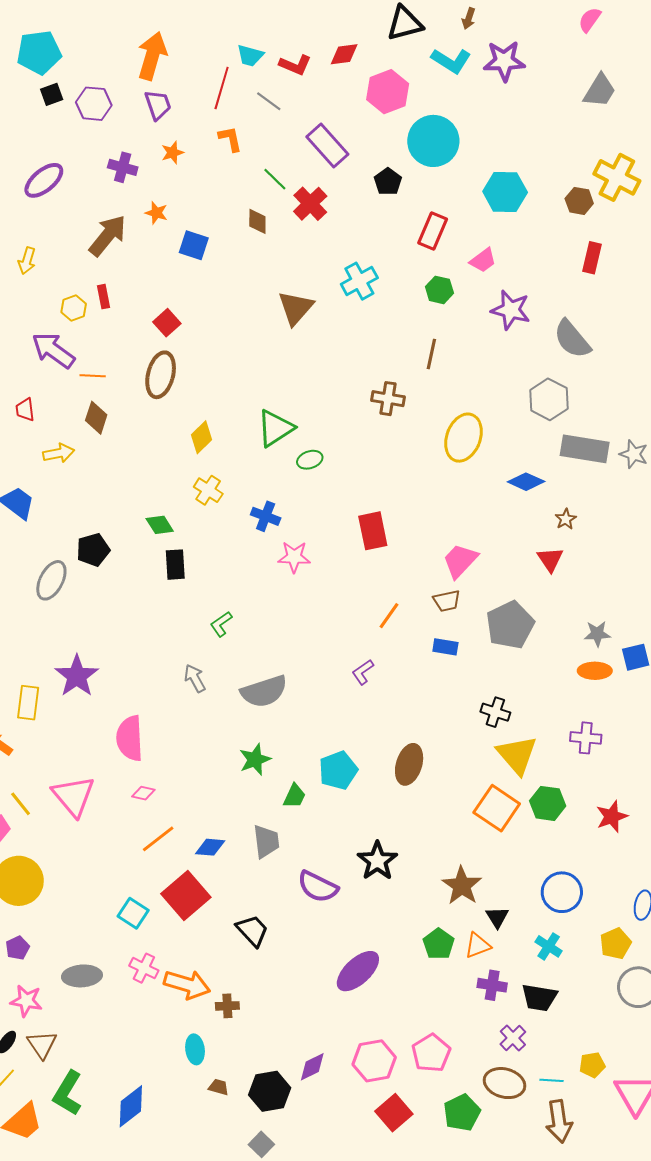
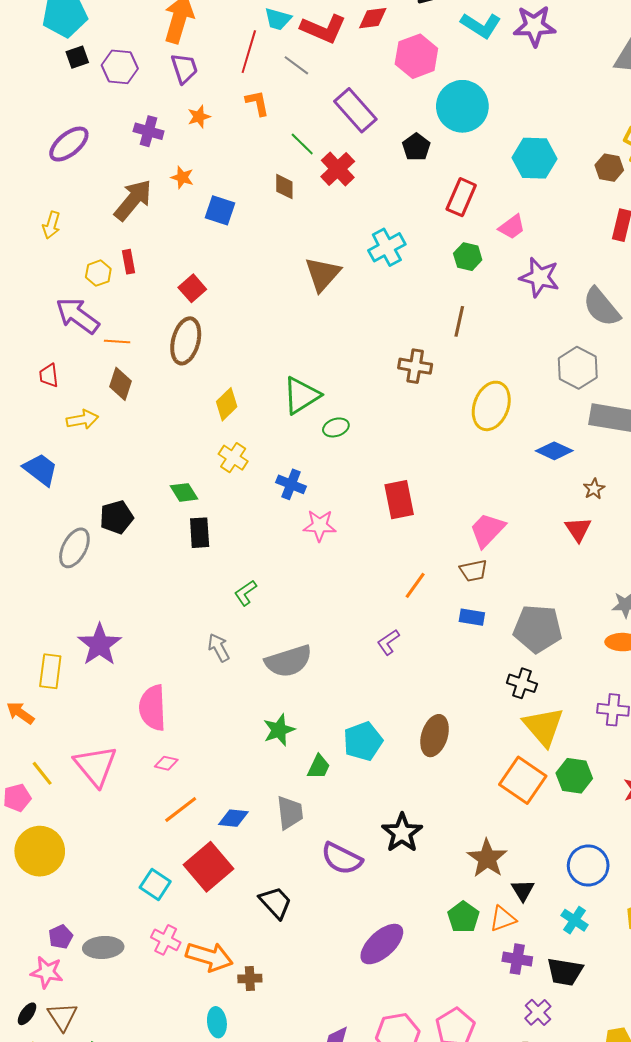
red L-shape: (295, 65) -> (323, 29), size x1.4
gray pentagon: (510, 625) -> (538, 629), moved, turned 30
purple pentagon: (18, 948) -> (61, 937), moved

